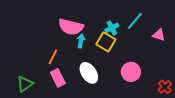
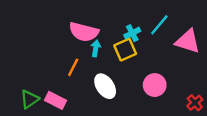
pink triangle: (159, 35) -> (188, 41), size x1.6
yellow square: (106, 42) -> (125, 50), turned 36
orange line: (53, 57) -> (73, 67), moved
pink rectangle: (58, 78) -> (56, 100), moved, turned -36

